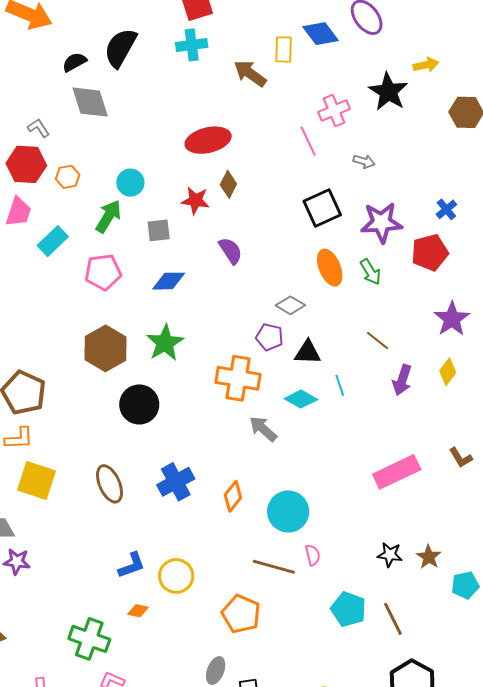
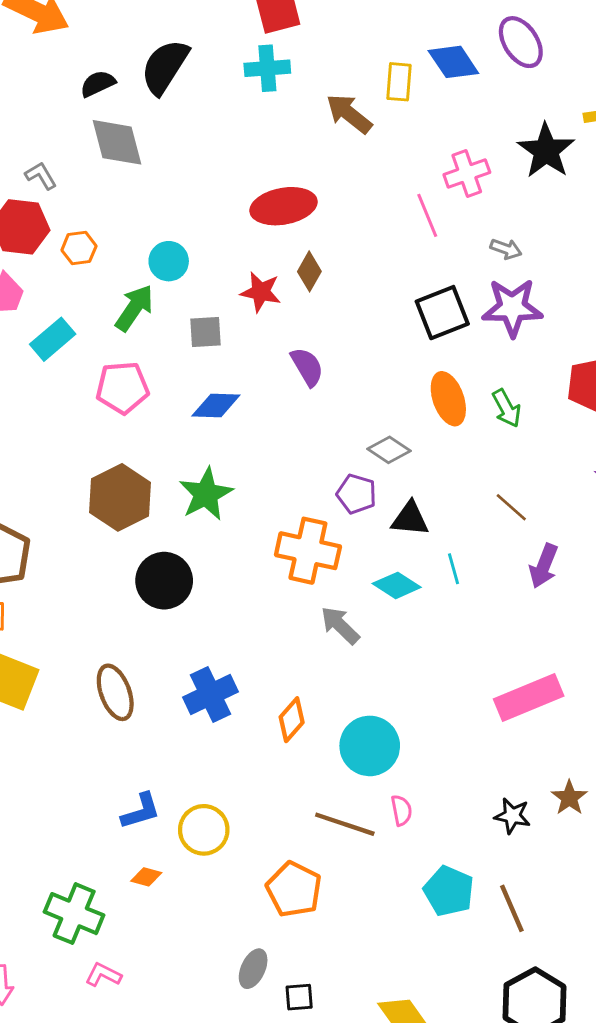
purple star: (381, 223) -> (512, 308), moved
brown star: (429, 557) -> (569, 798), moved

